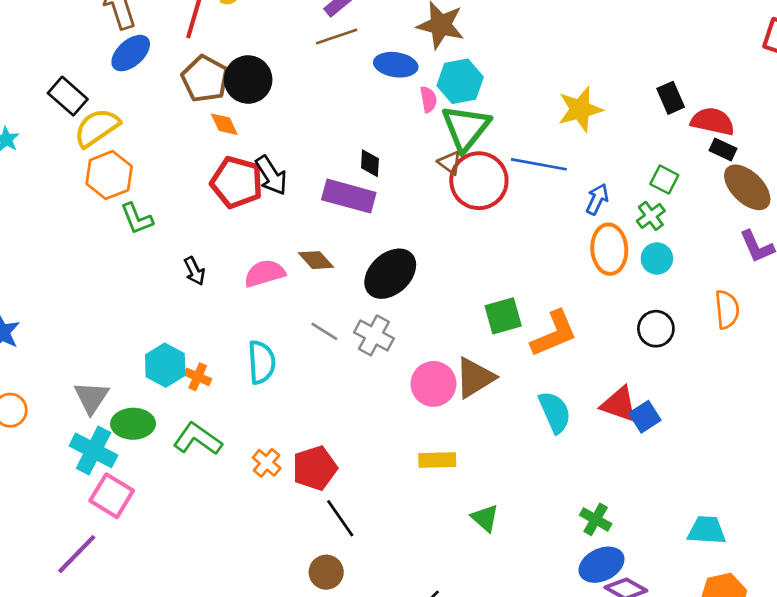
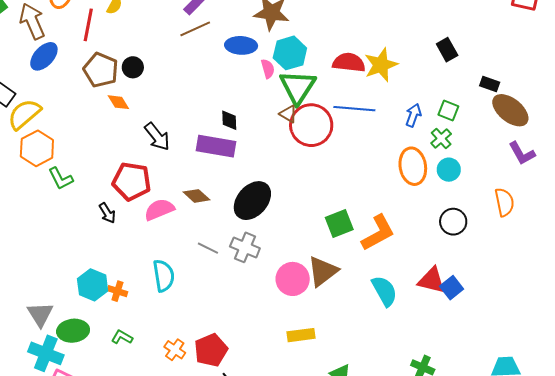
black circle: (248, 80) -> (133, 67), size x0.6
red semicircle: (713, 121) -> (349, 63), moved
red pentagon: (237, 182) -> (132, 181), moved
blue arrow: (597, 199) -> (413, 115), moved
green L-shape: (198, 439) -> (122, 337), size x0.6

